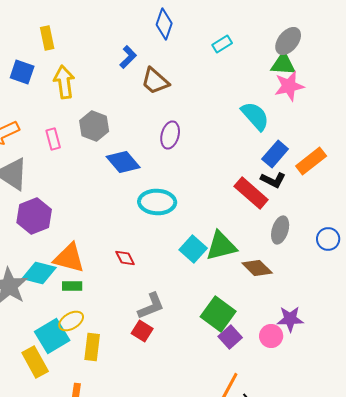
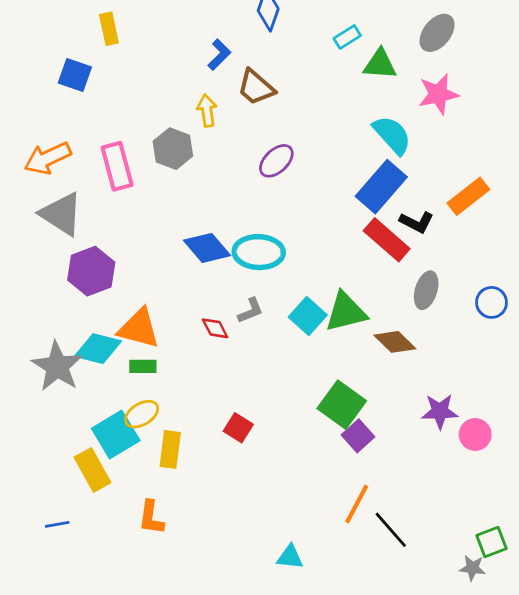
green triangle: (283, 64) -> (380, 64), moved
yellow arrow: (64, 82) -> (207, 110), moved, size x0.7
purple ellipse: (170, 135) -> (276, 161), turned 32
pink rectangle: (53, 139) -> (117, 166), size x1.6
blue rectangle: (275, 154) -> (381, 187), moved, size x1.4
blue diamond: (123, 162) -> (207, 248), moved
gray L-shape: (151, 306) -> (251, 311), moved, size x0.7
pink circle: (271, 336) -> (475, 435), moved

